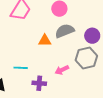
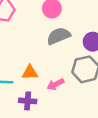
orange triangle: (45, 41) -> (30, 73), moved

